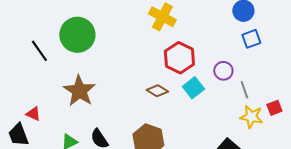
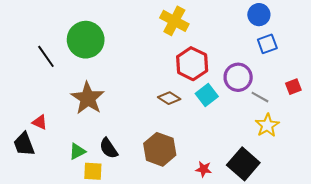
purple circle: (223, 71) -> (238, 77), size x1.4
gray line: (244, 90) -> (260, 97), turned -42
red square: (274, 108) -> (293, 87), moved
yellow star: (251, 117) -> (267, 125), turned 30

